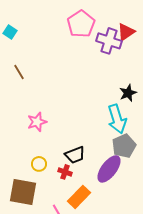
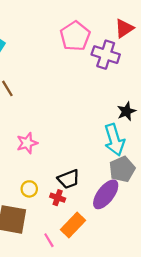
red triangle: (126, 32) -> (124, 28), moved

